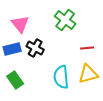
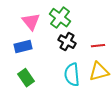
green cross: (65, 20) -> (60, 18), moved
black cross: (35, 48) -> (67, 42), moved

